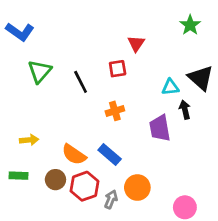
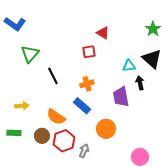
green star: (190, 25) -> (153, 29), moved
red triangle: (136, 44) -> (103, 33), turned -32
black line: (81, 82) -> (53, 76), moved
blue rectangle: (110, 154) -> (82, 106), moved
orange circle: (137, 188) -> (106, 129), moved

